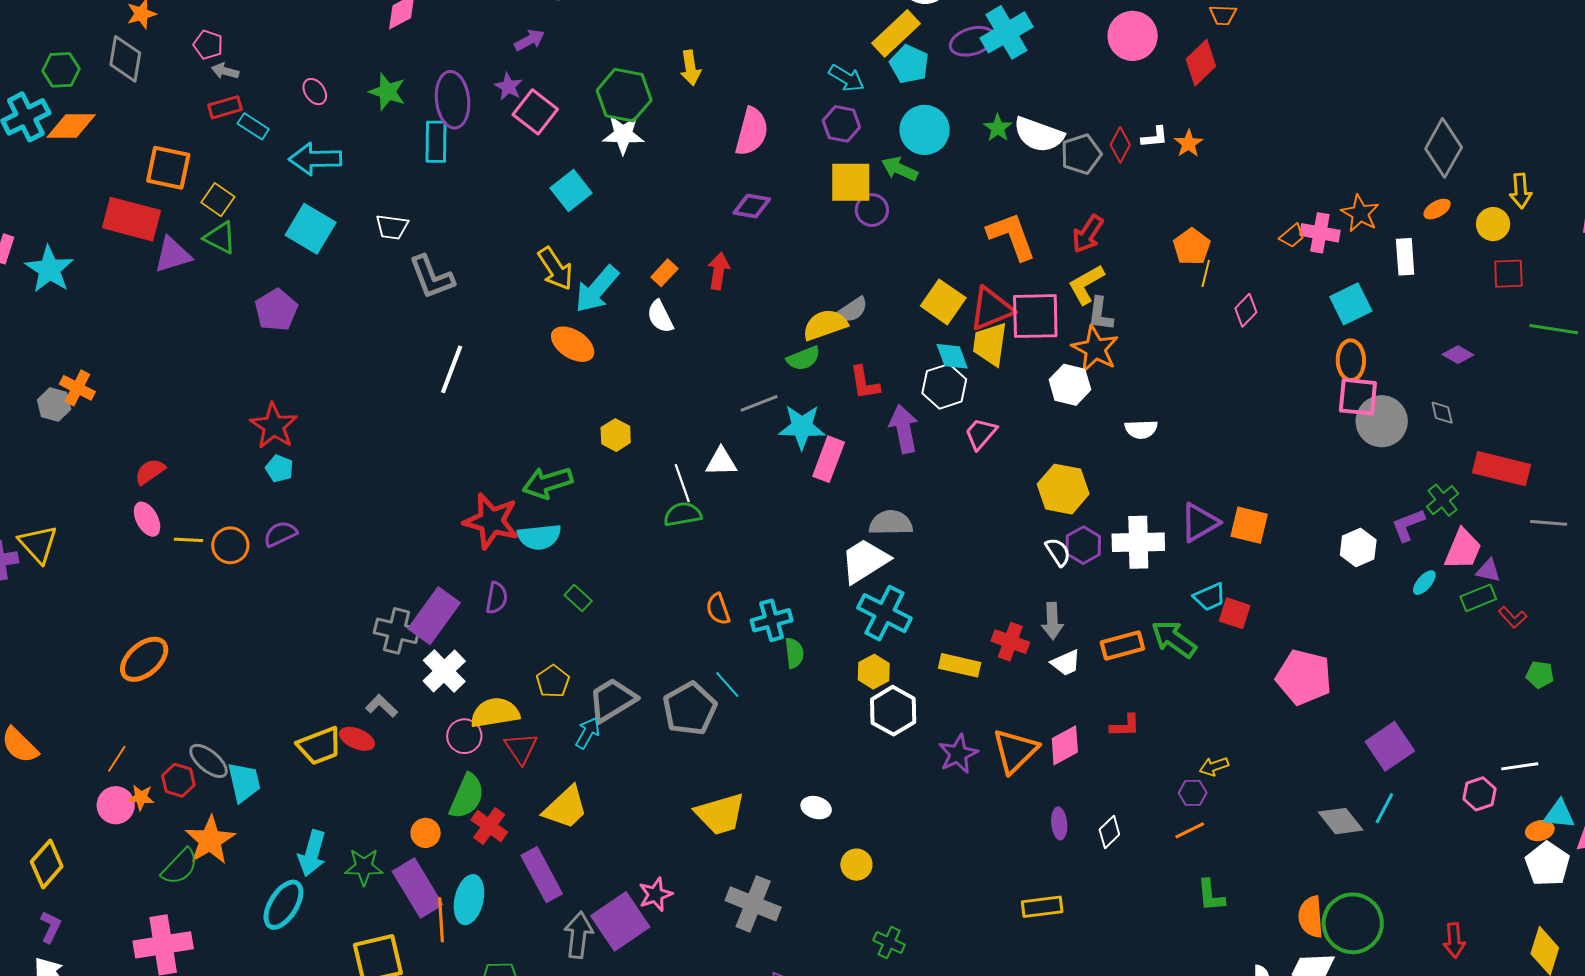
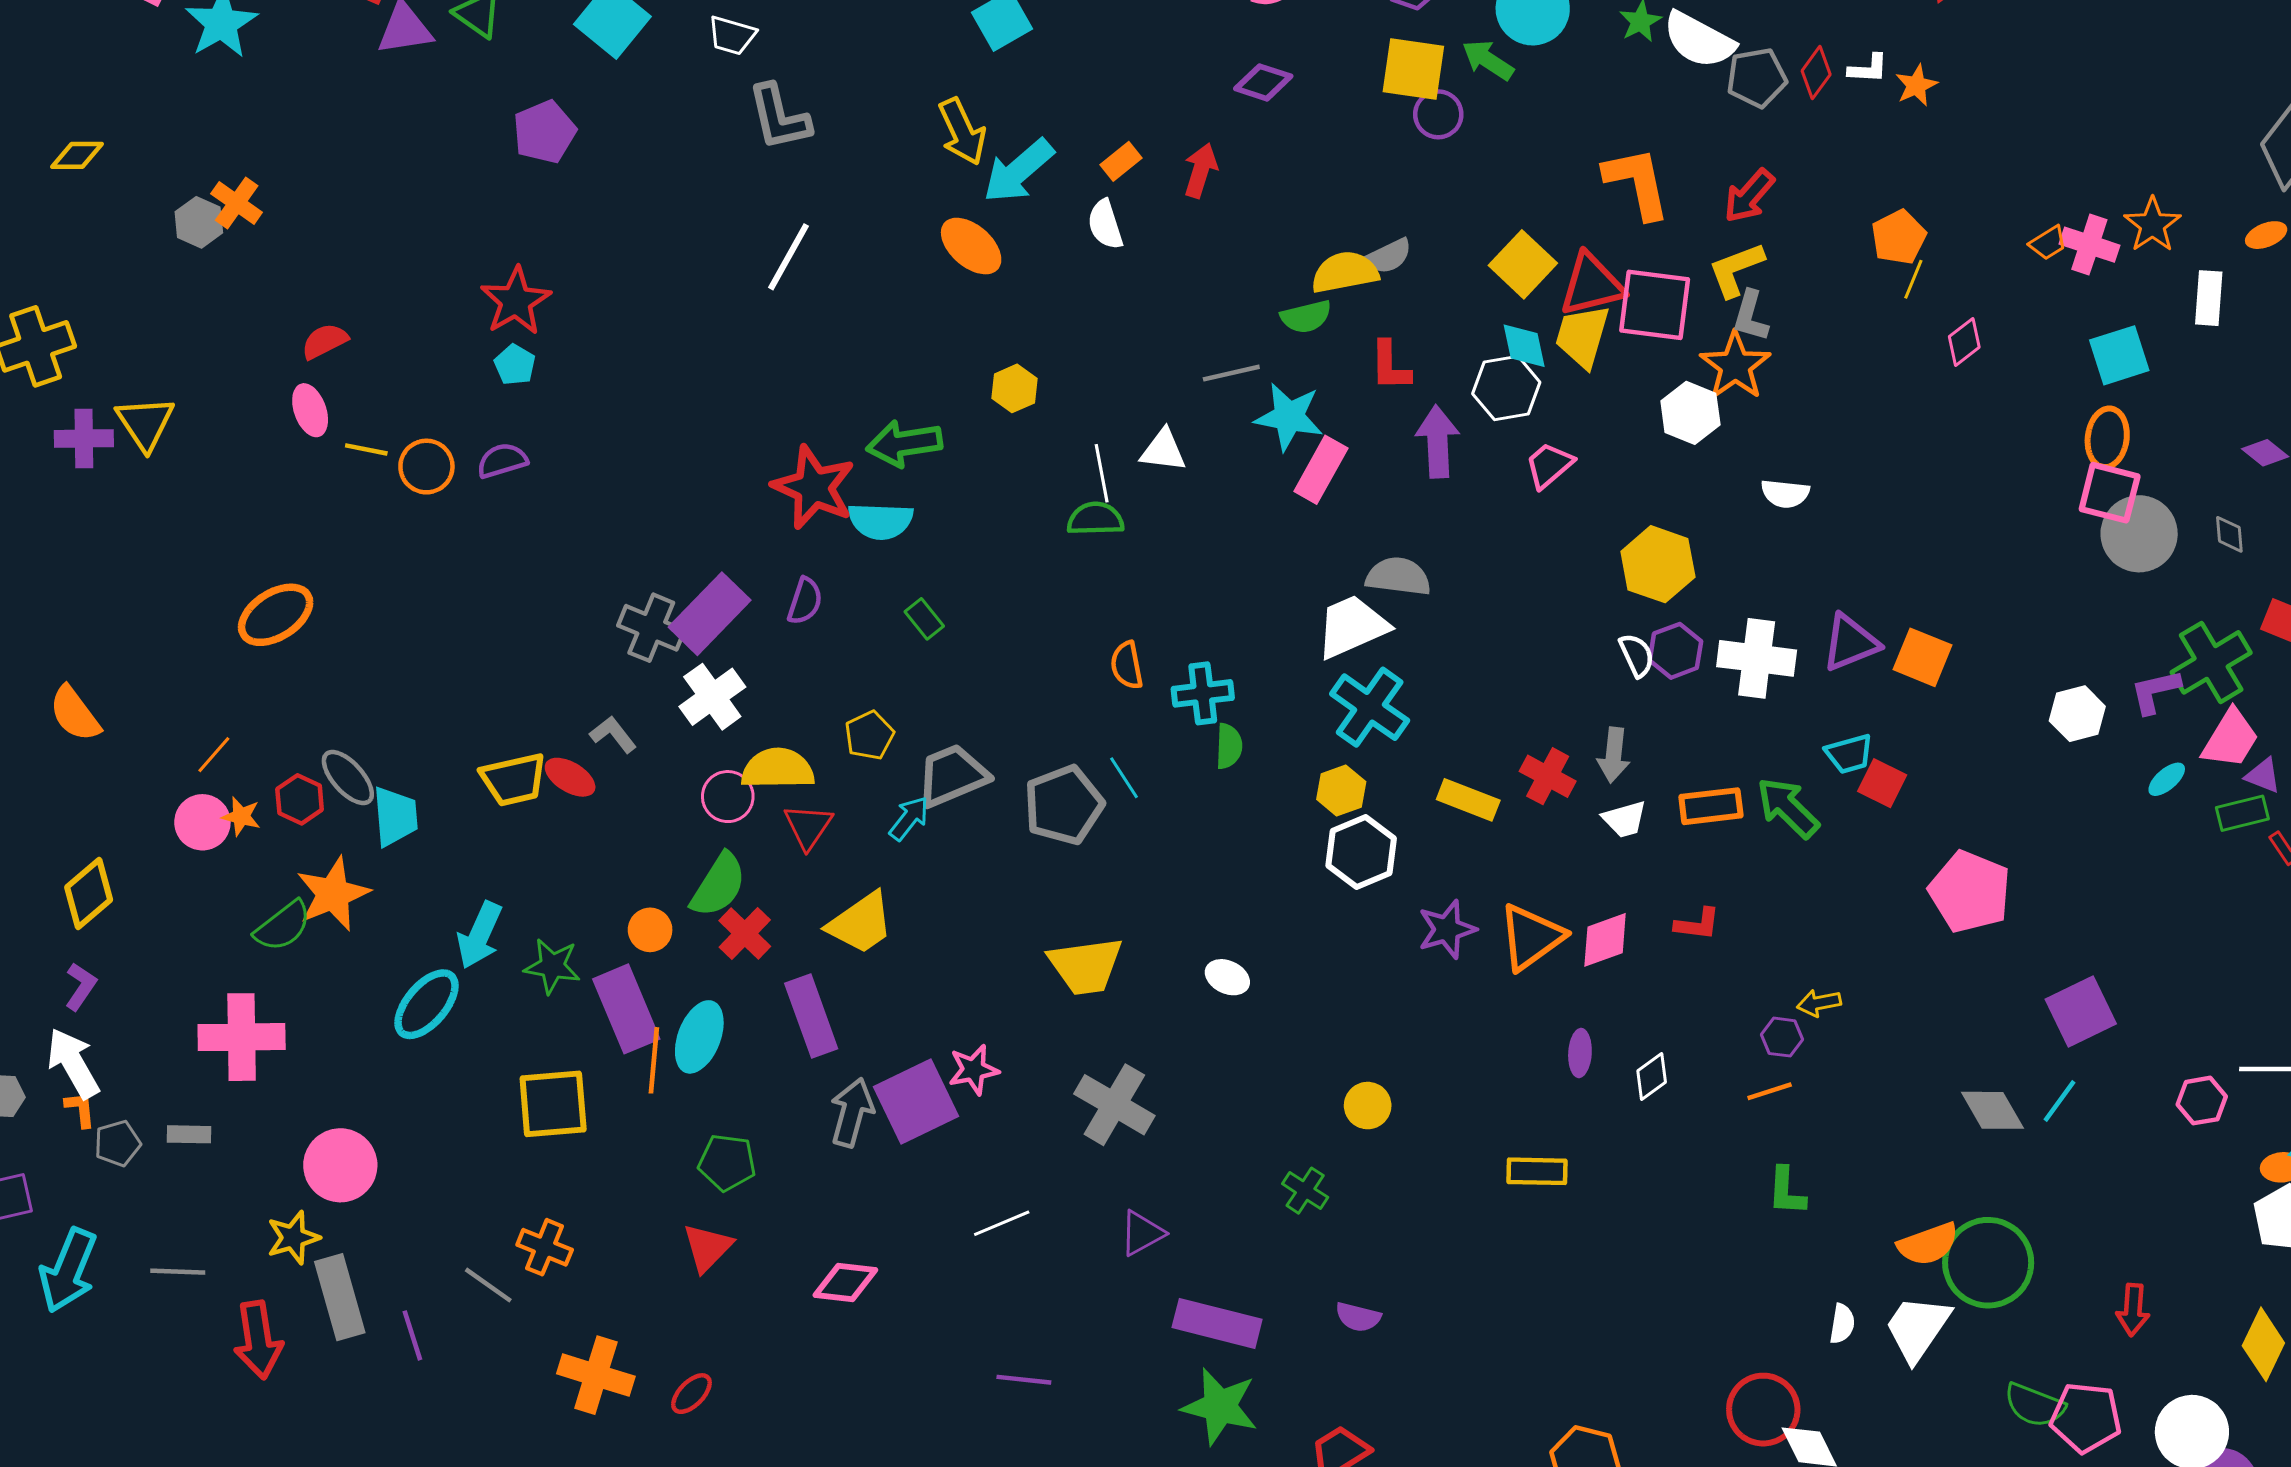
green cross: (1443, 500) -> (2211, 662), size x1.6
yellow circle: (856, 865) -> (1368, 1106), moved
orange semicircle: (1311, 917) -> (1928, 1244), turned -114

